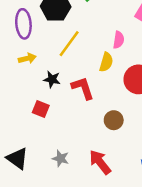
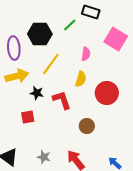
pink semicircle: (119, 40) -> (86, 54), moved
yellow arrow: (27, 58) -> (17, 76), size x1.6
red square: (41, 109) -> (28, 117), turned -32

